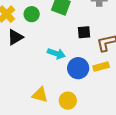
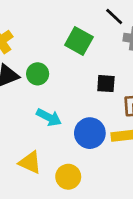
green circle: (32, 14) -> (38, 74), moved
cyan arrow: (56, 54) -> (49, 117), moved

